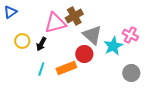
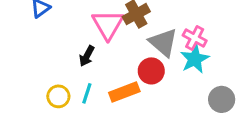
pink triangle: (55, 23) -> (108, 25), turned -45
pink cross: (130, 35) -> (195, 38), moved
yellow circle: (22, 41) -> (58, 96), moved

